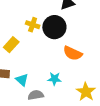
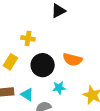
black circle: (54, 27) -> (43, 65), moved

